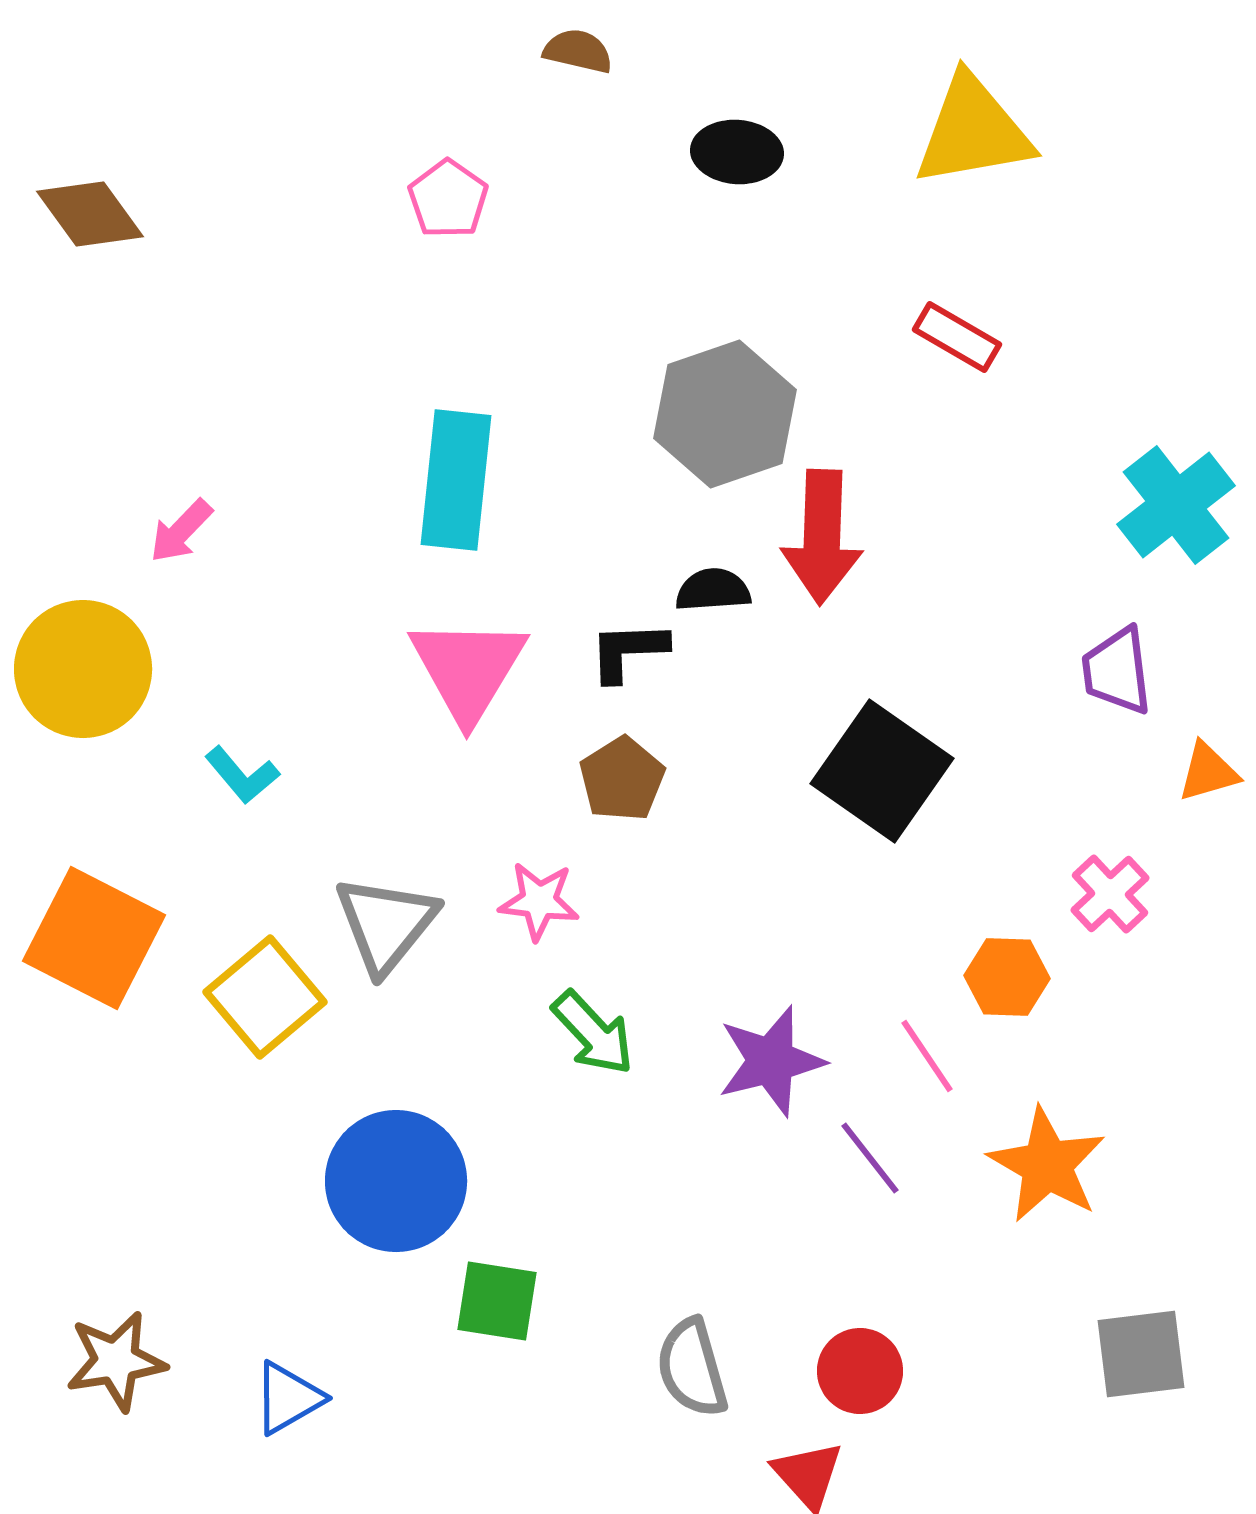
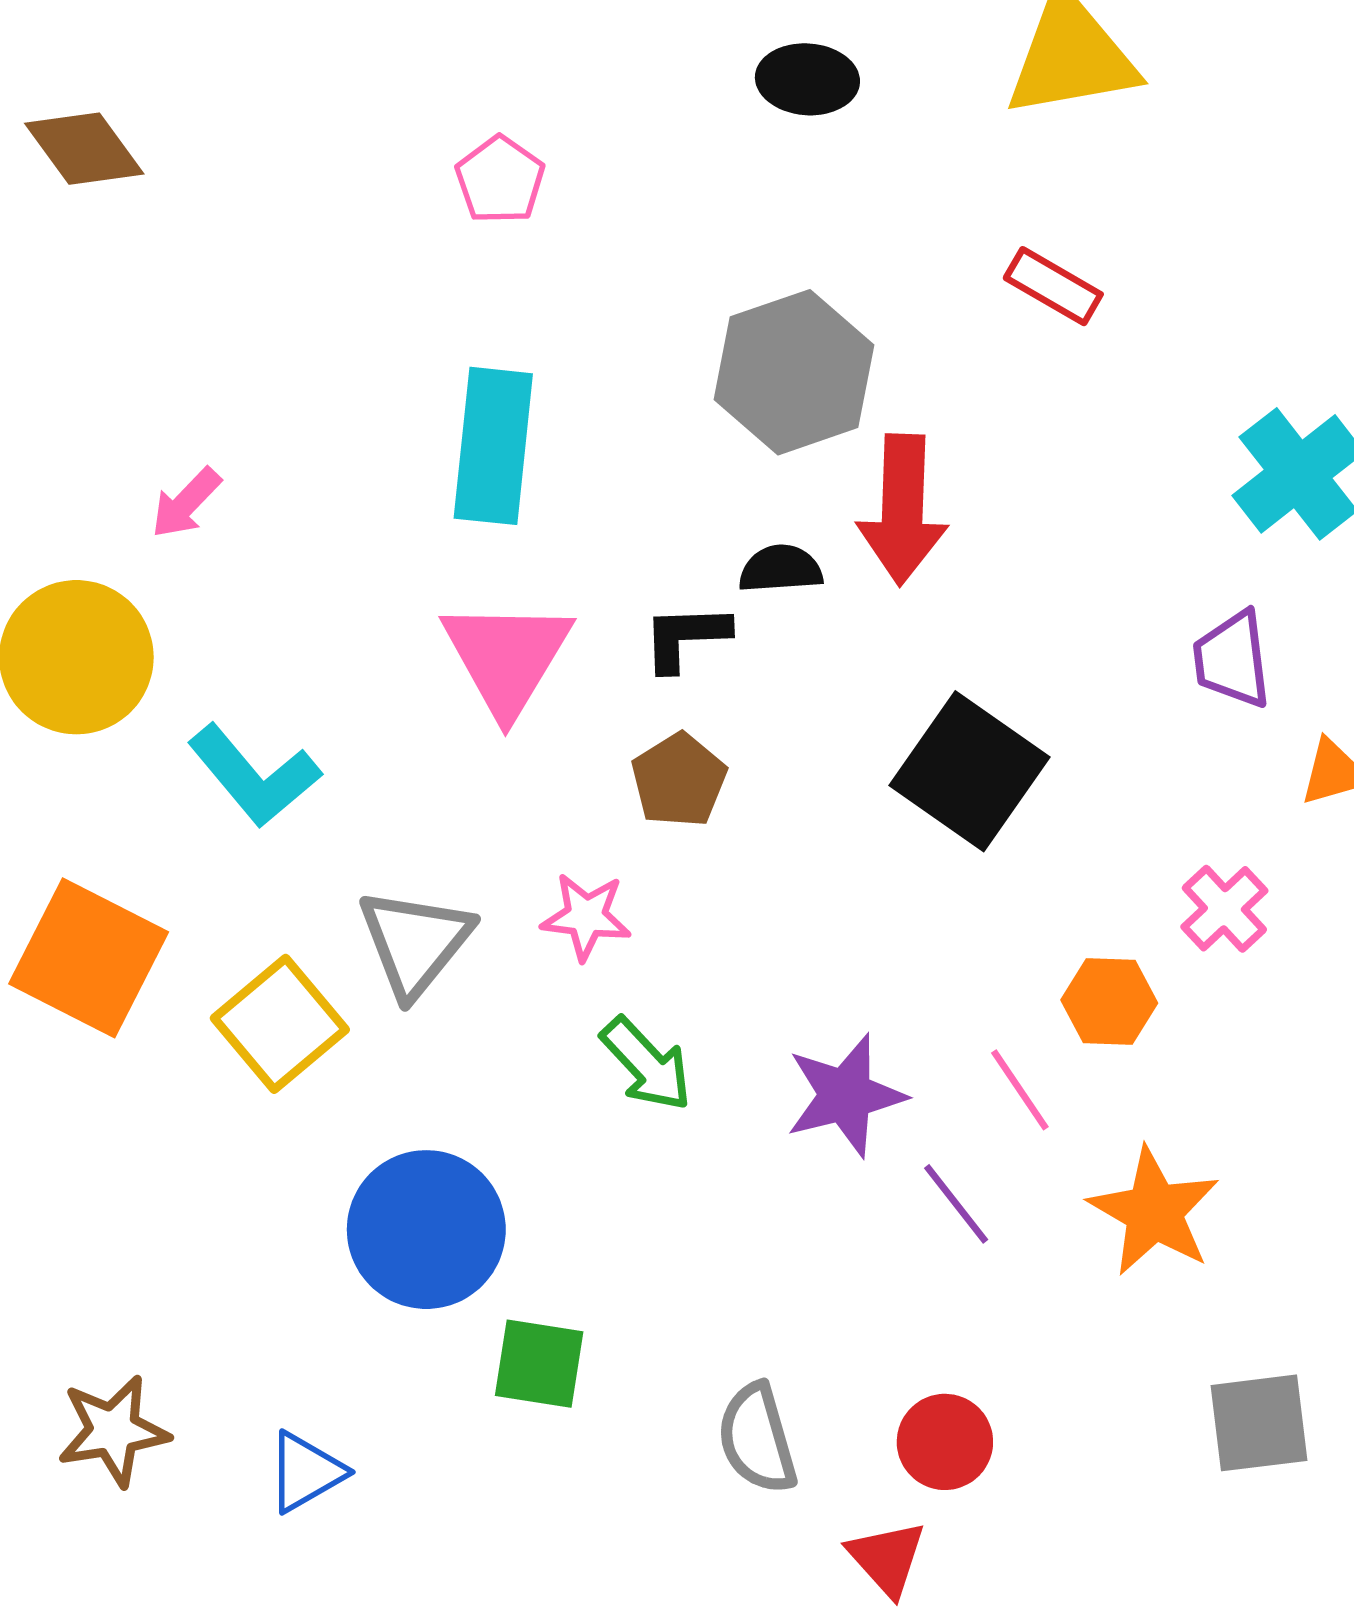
pink pentagon: (448, 199) -> (500, 180), moved
cyan L-shape: (242, 775) -> (254, 776), size x1.6

